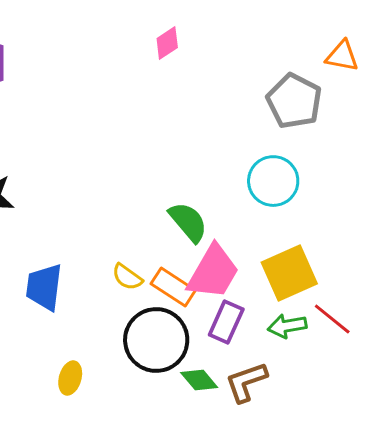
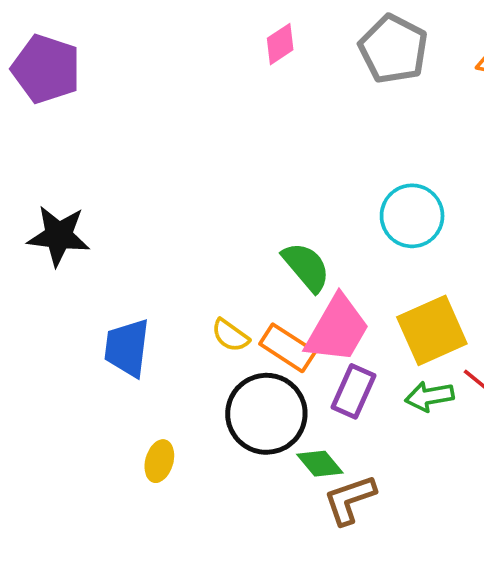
gray pentagon: (294, 101) -> (393, 49), moved
brown L-shape: (246, 382) -> (350, 500), moved

